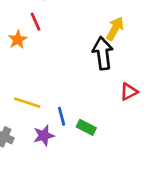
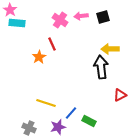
yellow arrow: (115, 29) -> (110, 49), turned -120
blue line: (62, 116) -> (71, 113), turned 56

